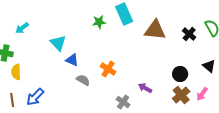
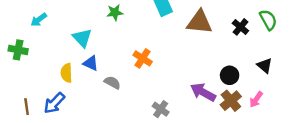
green star: (99, 22) -> (115, 12), moved
blue triangle: (72, 60) -> (91, 63), moved
orange cross: (108, 69) -> (143, 58), moved
yellow semicircle: (16, 72) -> (66, 73), moved
purple arrow: (145, 88) -> (203, 92), moved, size x1.5

